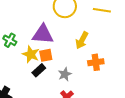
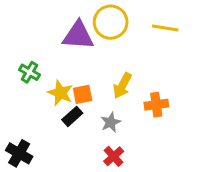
purple triangle: (43, 34) -> (78, 35), moved
yellow arrow: (82, 40) -> (122, 86), moved

